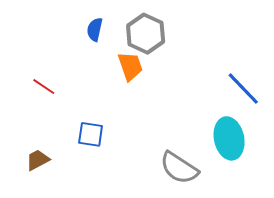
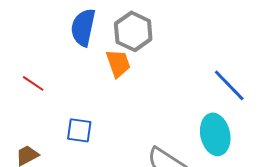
blue semicircle: (95, 30) -> (83, 27), size x1.6

